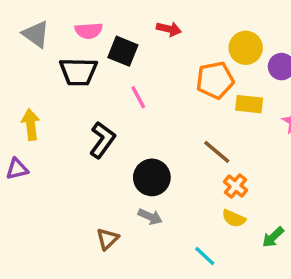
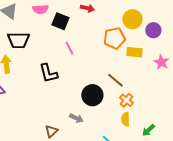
black trapezoid: (78, 72) -> (18, 40), moved
black L-shape: (102, 140) -> (48, 73), turned 130
black circle: (152, 177) -> (92, 95), moved
yellow semicircle: (234, 218) -> (125, 119), turned 64

